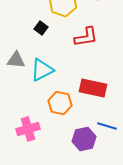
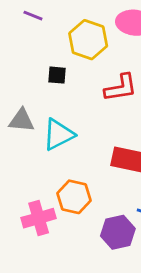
black square: (41, 28) -> (57, 75), turned -32
orange hexagon: (60, 103) -> (74, 197), moved

